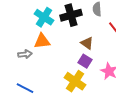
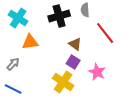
cyan cross: (44, 17) -> (18, 18), moved
gray arrow: (25, 54) -> (13, 64), moved, turned -40

